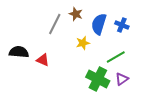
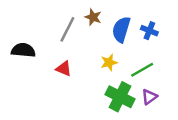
yellow star: (83, 43) -> (109, 62), moved
black semicircle: (19, 52) -> (23, 50), moved
red triangle: (43, 60) -> (64, 69), moved

